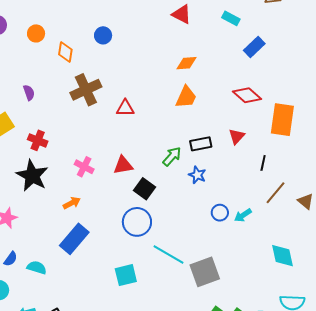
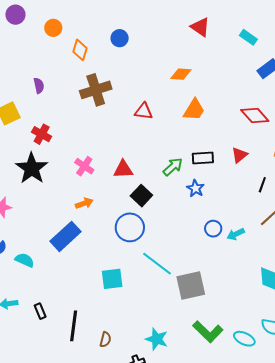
orange diamond: (186, 63) -> (181, 74), moved
red triangle: (125, 108) -> (144, 111), moved
orange arrow: (72, 203) -> (84, 203), moved

